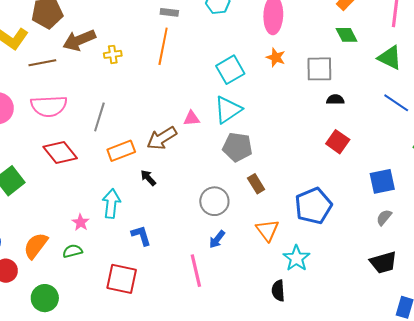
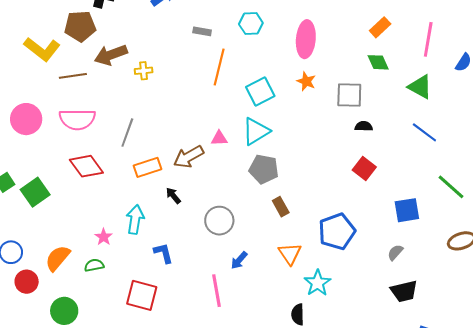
orange line: (163, 46) -> (219, 67), moved
gray circle: (214, 201) -> (219, 221), moved
gray semicircle: (384, 217) -> (395, 252), moved

